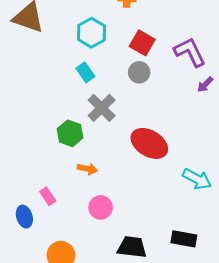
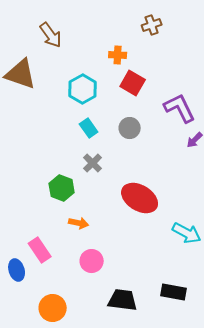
red square: (142, 43) -> (133, 83), moved
cyan rectangle: (85, 72) -> (89, 128), moved
gray cross: (102, 108) -> (93, 163), size x0.7
pink rectangle: (48, 196) -> (40, 250), size x1.4

